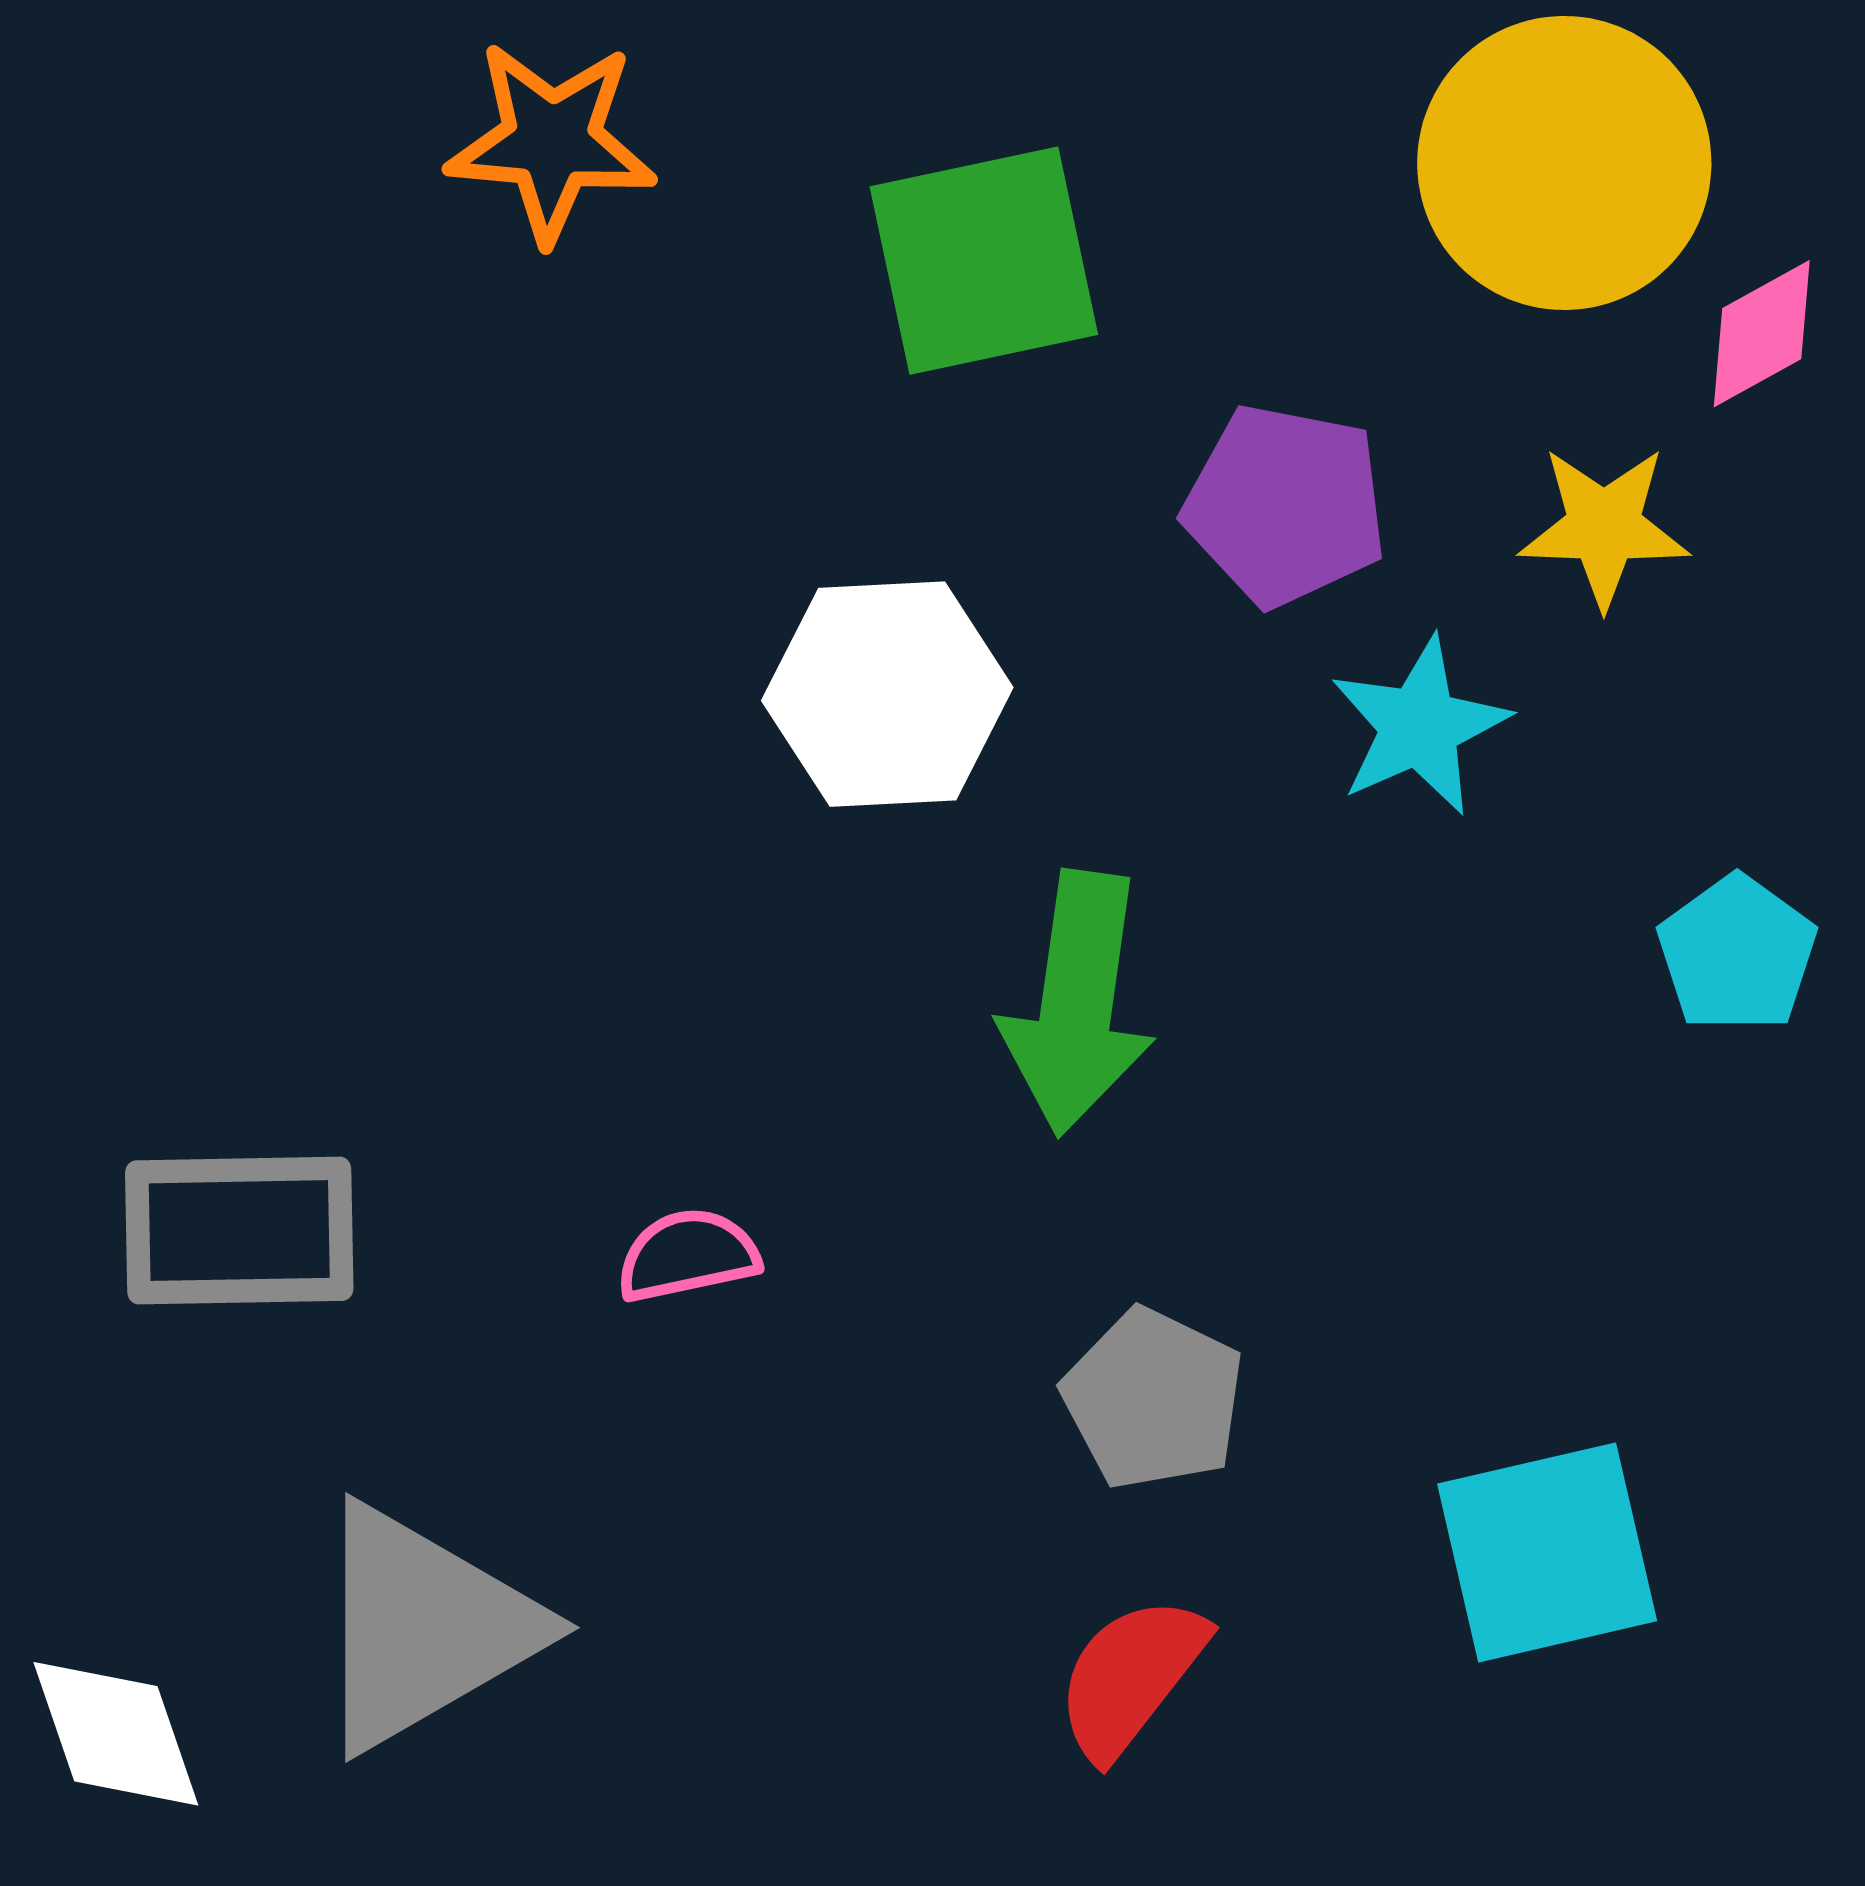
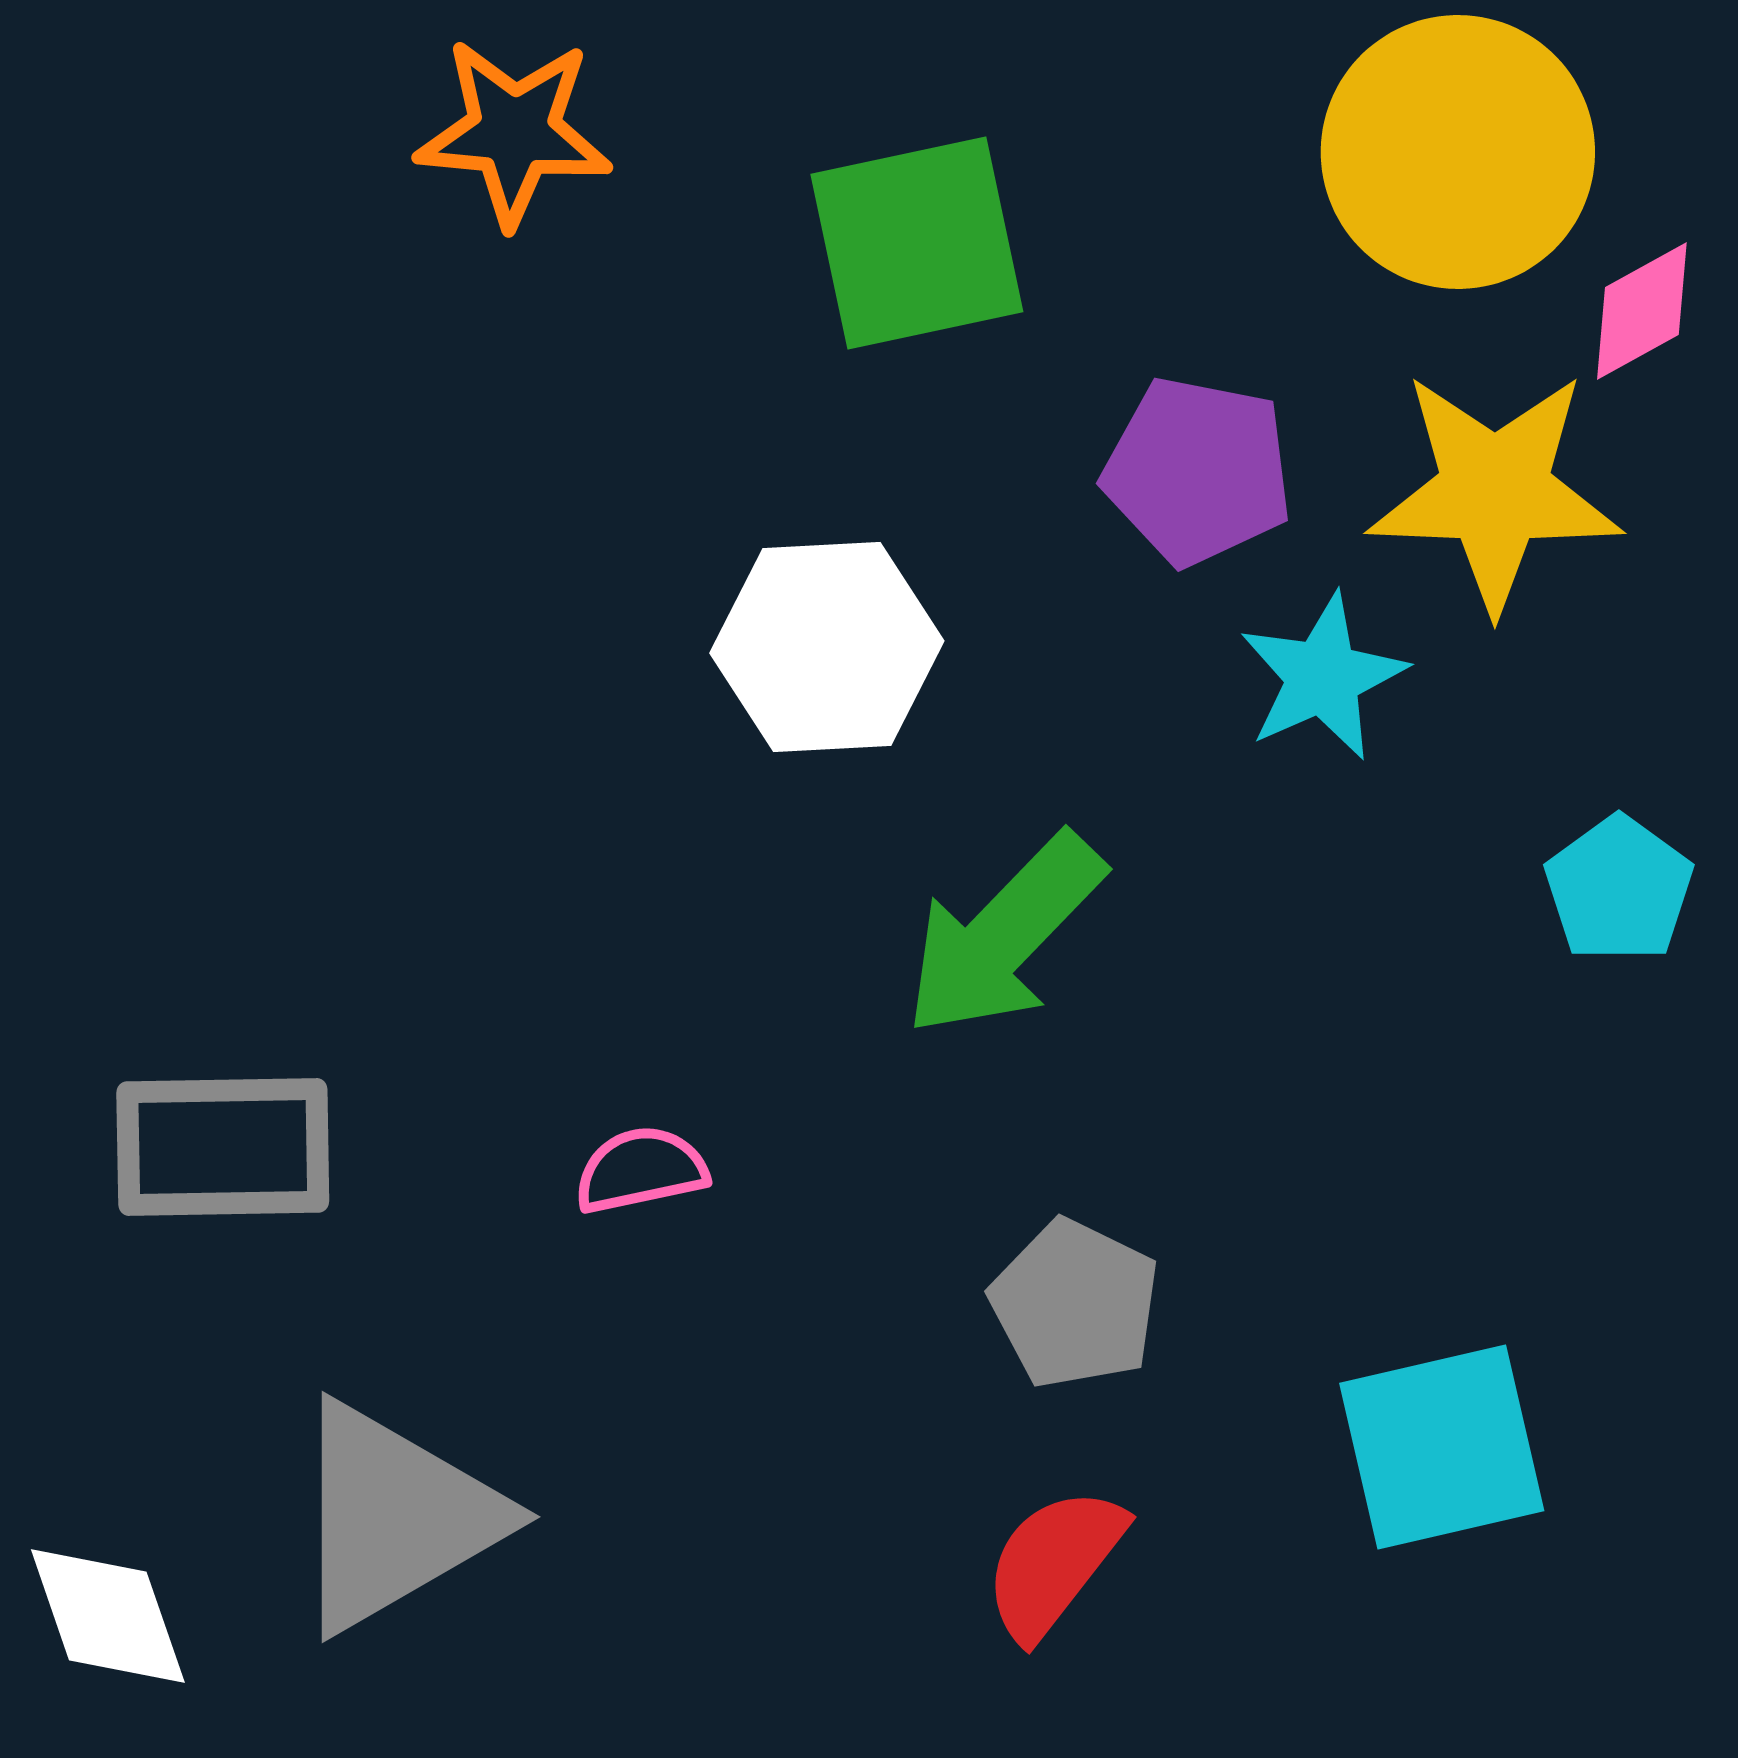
yellow star: (1604, 527) -> (1495, 491), size x1.6
green arrow: (1077, 1003) -> (1004, 935), turned 36

